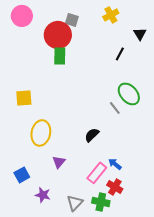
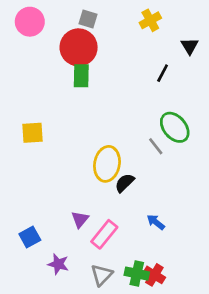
gray square: (72, 20) -> (88, 19), moved
yellow ellipse: (41, 133) -> (107, 164), moved
pink rectangle: (97, 173) -> (104, 234), moved
red cross: (115, 187) -> (154, 275), moved

